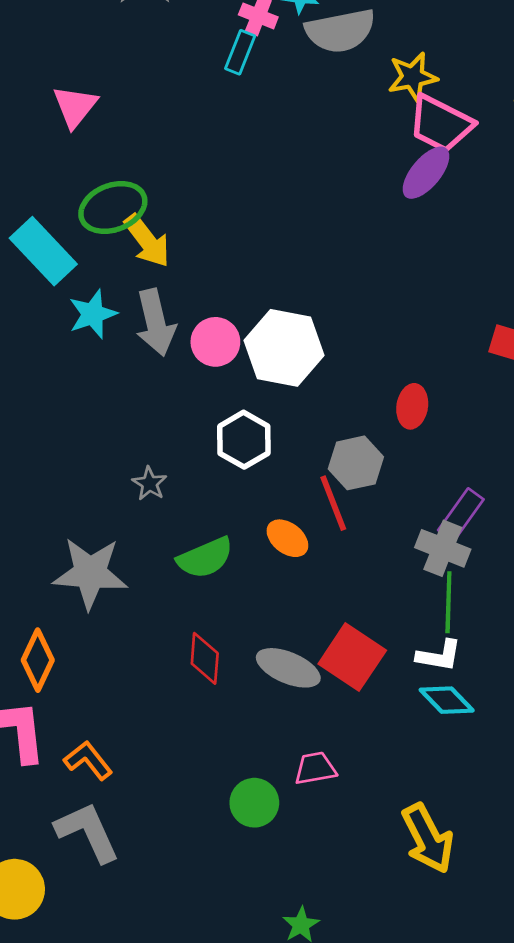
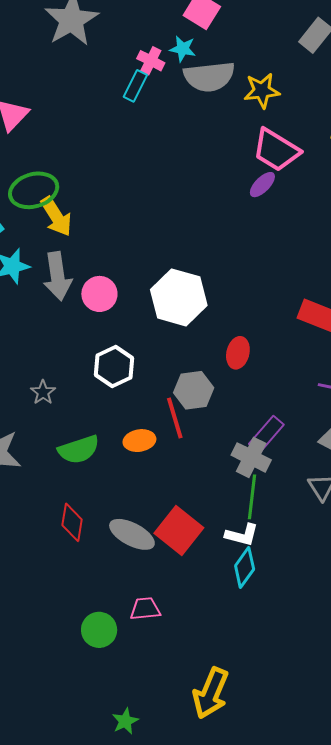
yellow star: (413, 77) -> (262, 91), moved
purple ellipse: (426, 173) -> (262, 185), size x0.7
white hexagon: (284, 348) -> (179, 297), moved
orange ellipse: (287, 538) -> (139, 441), turned -52
cyan diamond: (447, 700) -> (245, 568), turned 75
yellow arrow: (428, 838) -> (211, 693), moved, turned 45

